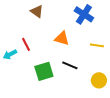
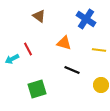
green square: (44, 71) -> (37, 89), moved

